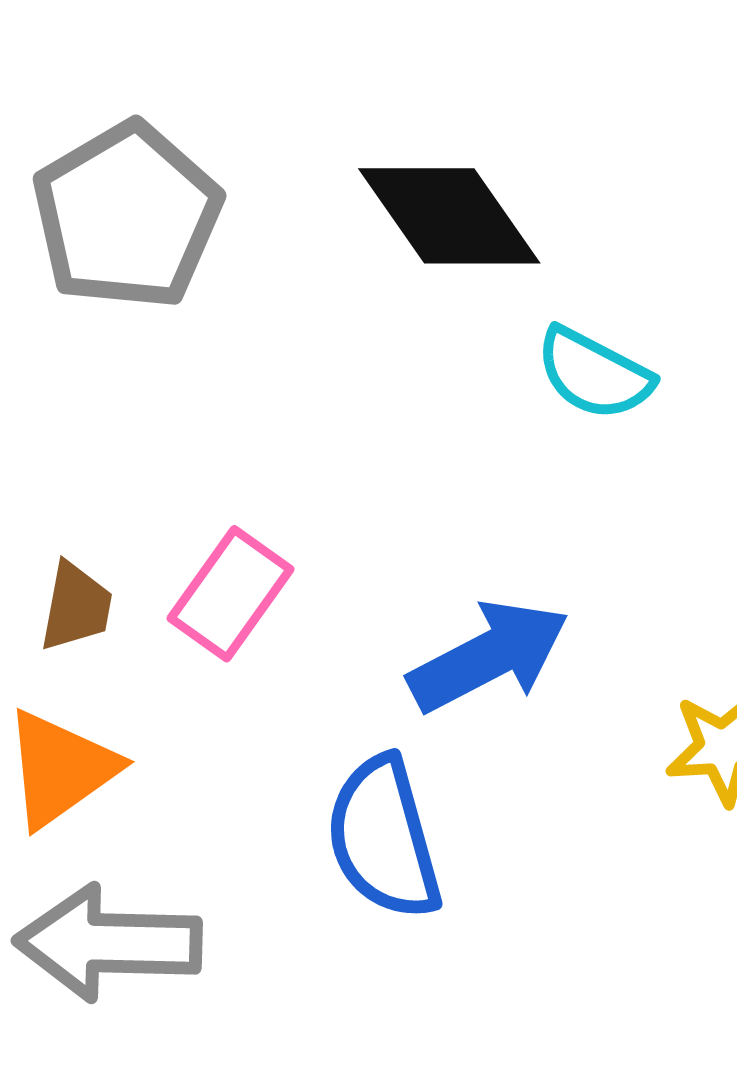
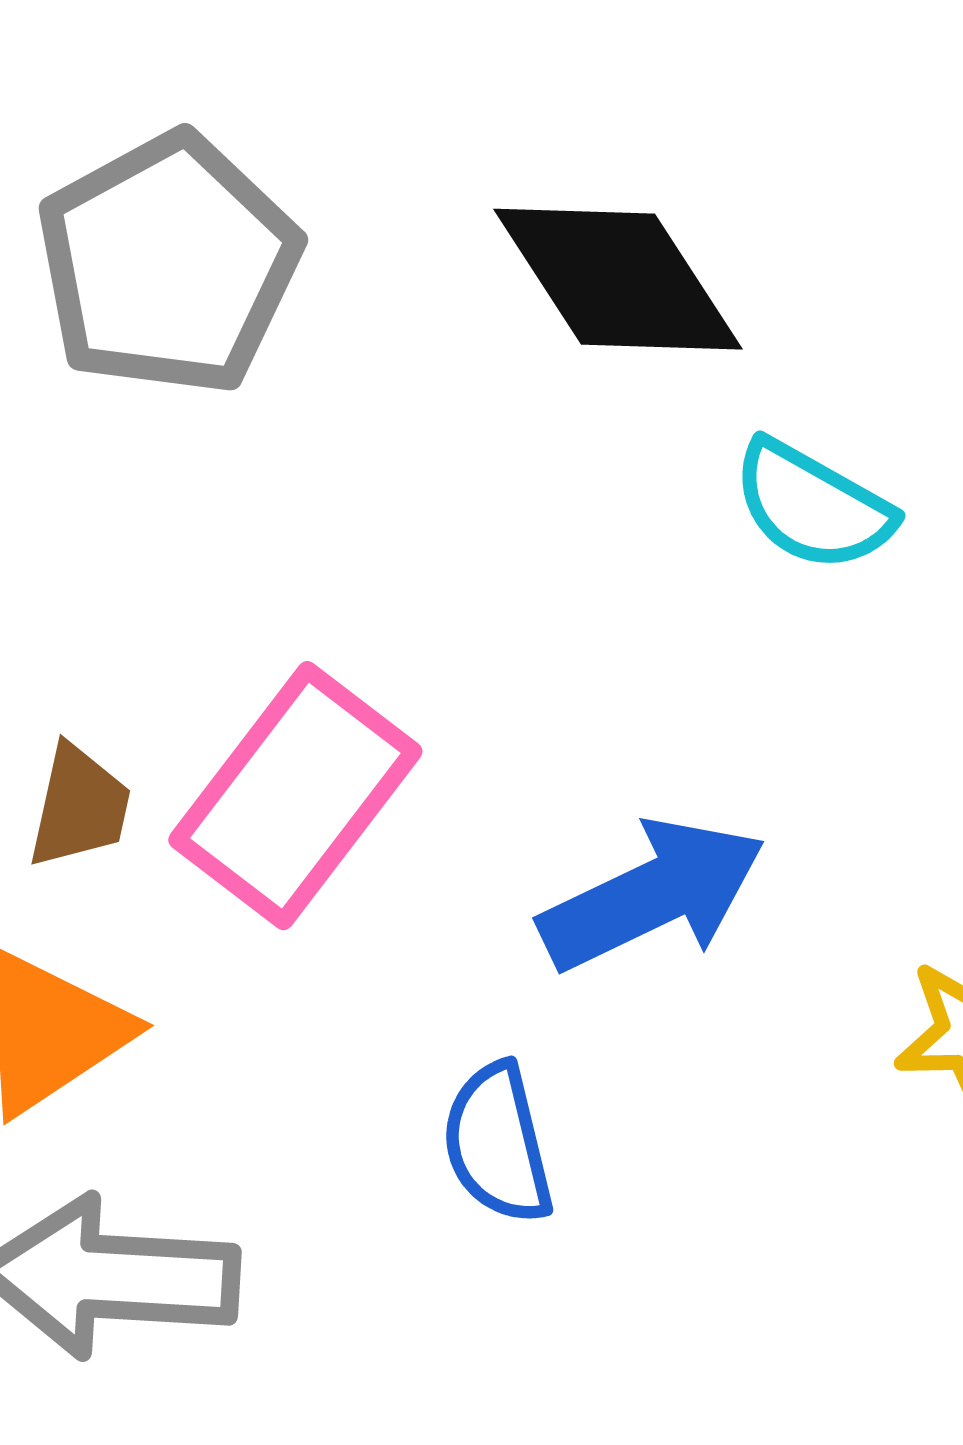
pink rectangle: (230, 594) -> (295, 796), size x1.4
blue semicircle: (384, 838) -> (498, 1144), size x0.7

